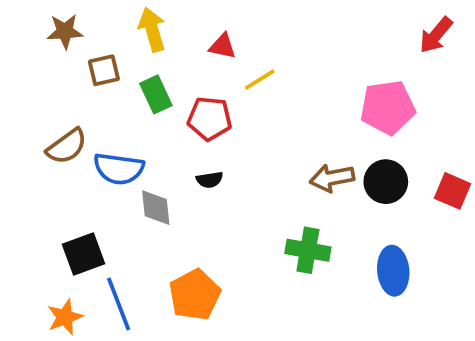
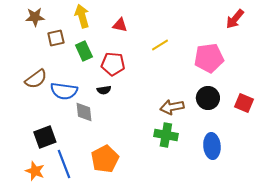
yellow line: (260, 80) -> (160, 45), moved
brown arrow: (332, 178) -> (172, 107), moved
black semicircle: (210, 180) -> (104, 90), moved
orange star: (65, 317) -> (35, 171), turned -30

